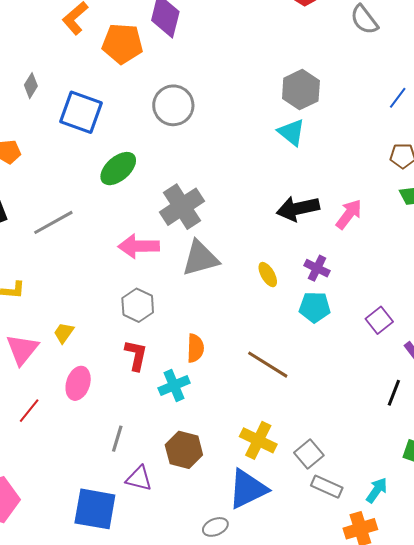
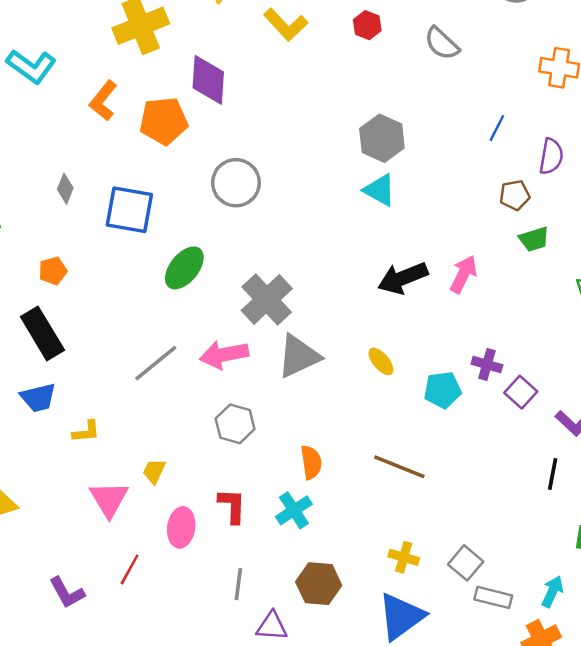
gray line: (53, 222) -> (156, 363), moved
purple cross: (317, 268) -> (487, 365), moved
red L-shape: (136, 355) -> (232, 506), moved
yellow cross: (258, 440) -> (404, 557), size x0.7

